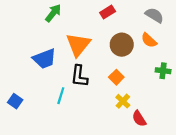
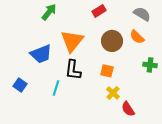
orange square: (116, 77) -> (107, 71), turned -32
blue square: (15, 101) -> (20, 85), moved

